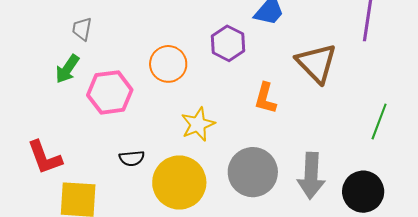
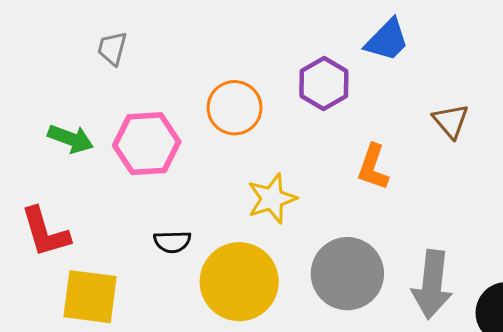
brown triangle: (316, 63) -> (451, 121), size x0.6
green arrow: (67, 69) -> (71, 139), moved, turned -108

